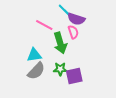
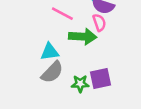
green arrow: (60, 43) -> (83, 37), turned -70
green star: (60, 69) -> (80, 84), moved

